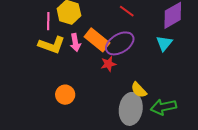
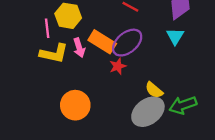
orange circle: (65, 95) -> (75, 105), size x1.4
gray ellipse: (131, 109) -> (148, 112), turned 52

